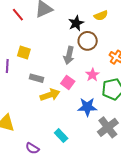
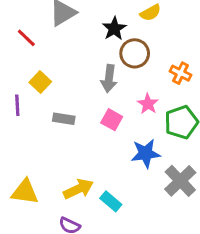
red line: (18, 15) -> (26, 38), moved
yellow square: (24, 53) -> (40, 82), turned 32
yellow arrow: (50, 95) -> (78, 189), moved

